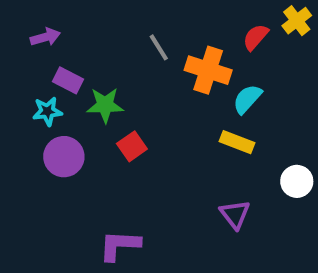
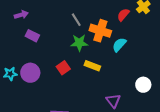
green star: (105, 105) -> (79, 43), moved
cyan star: (47, 111) -> (10, 74), moved
yellow rectangle: (237, 142) -> (92, 66), moved

